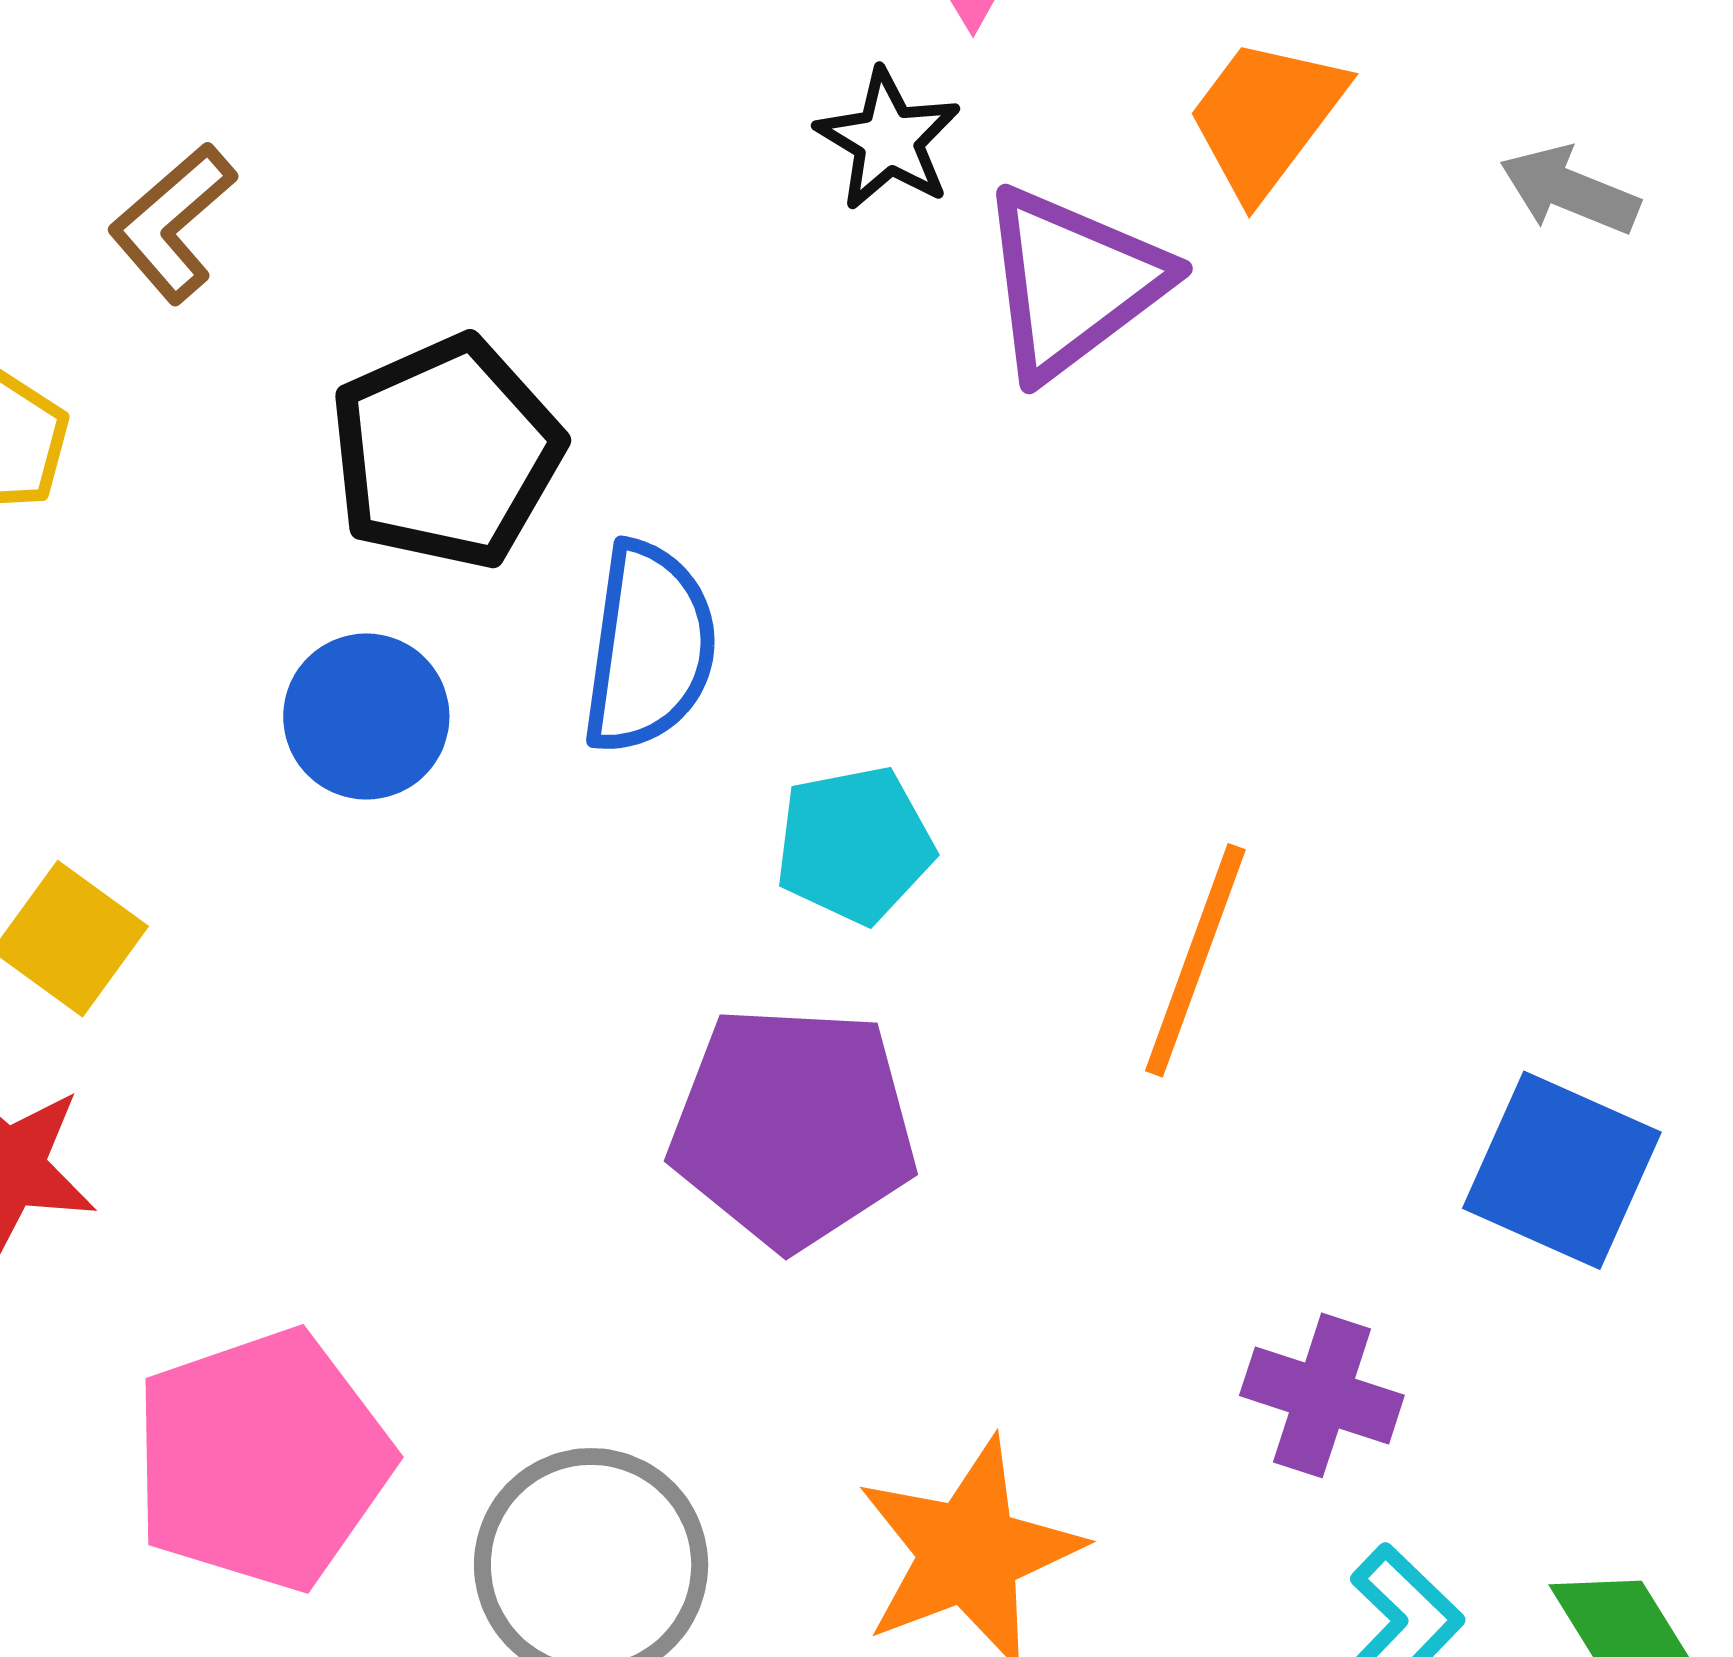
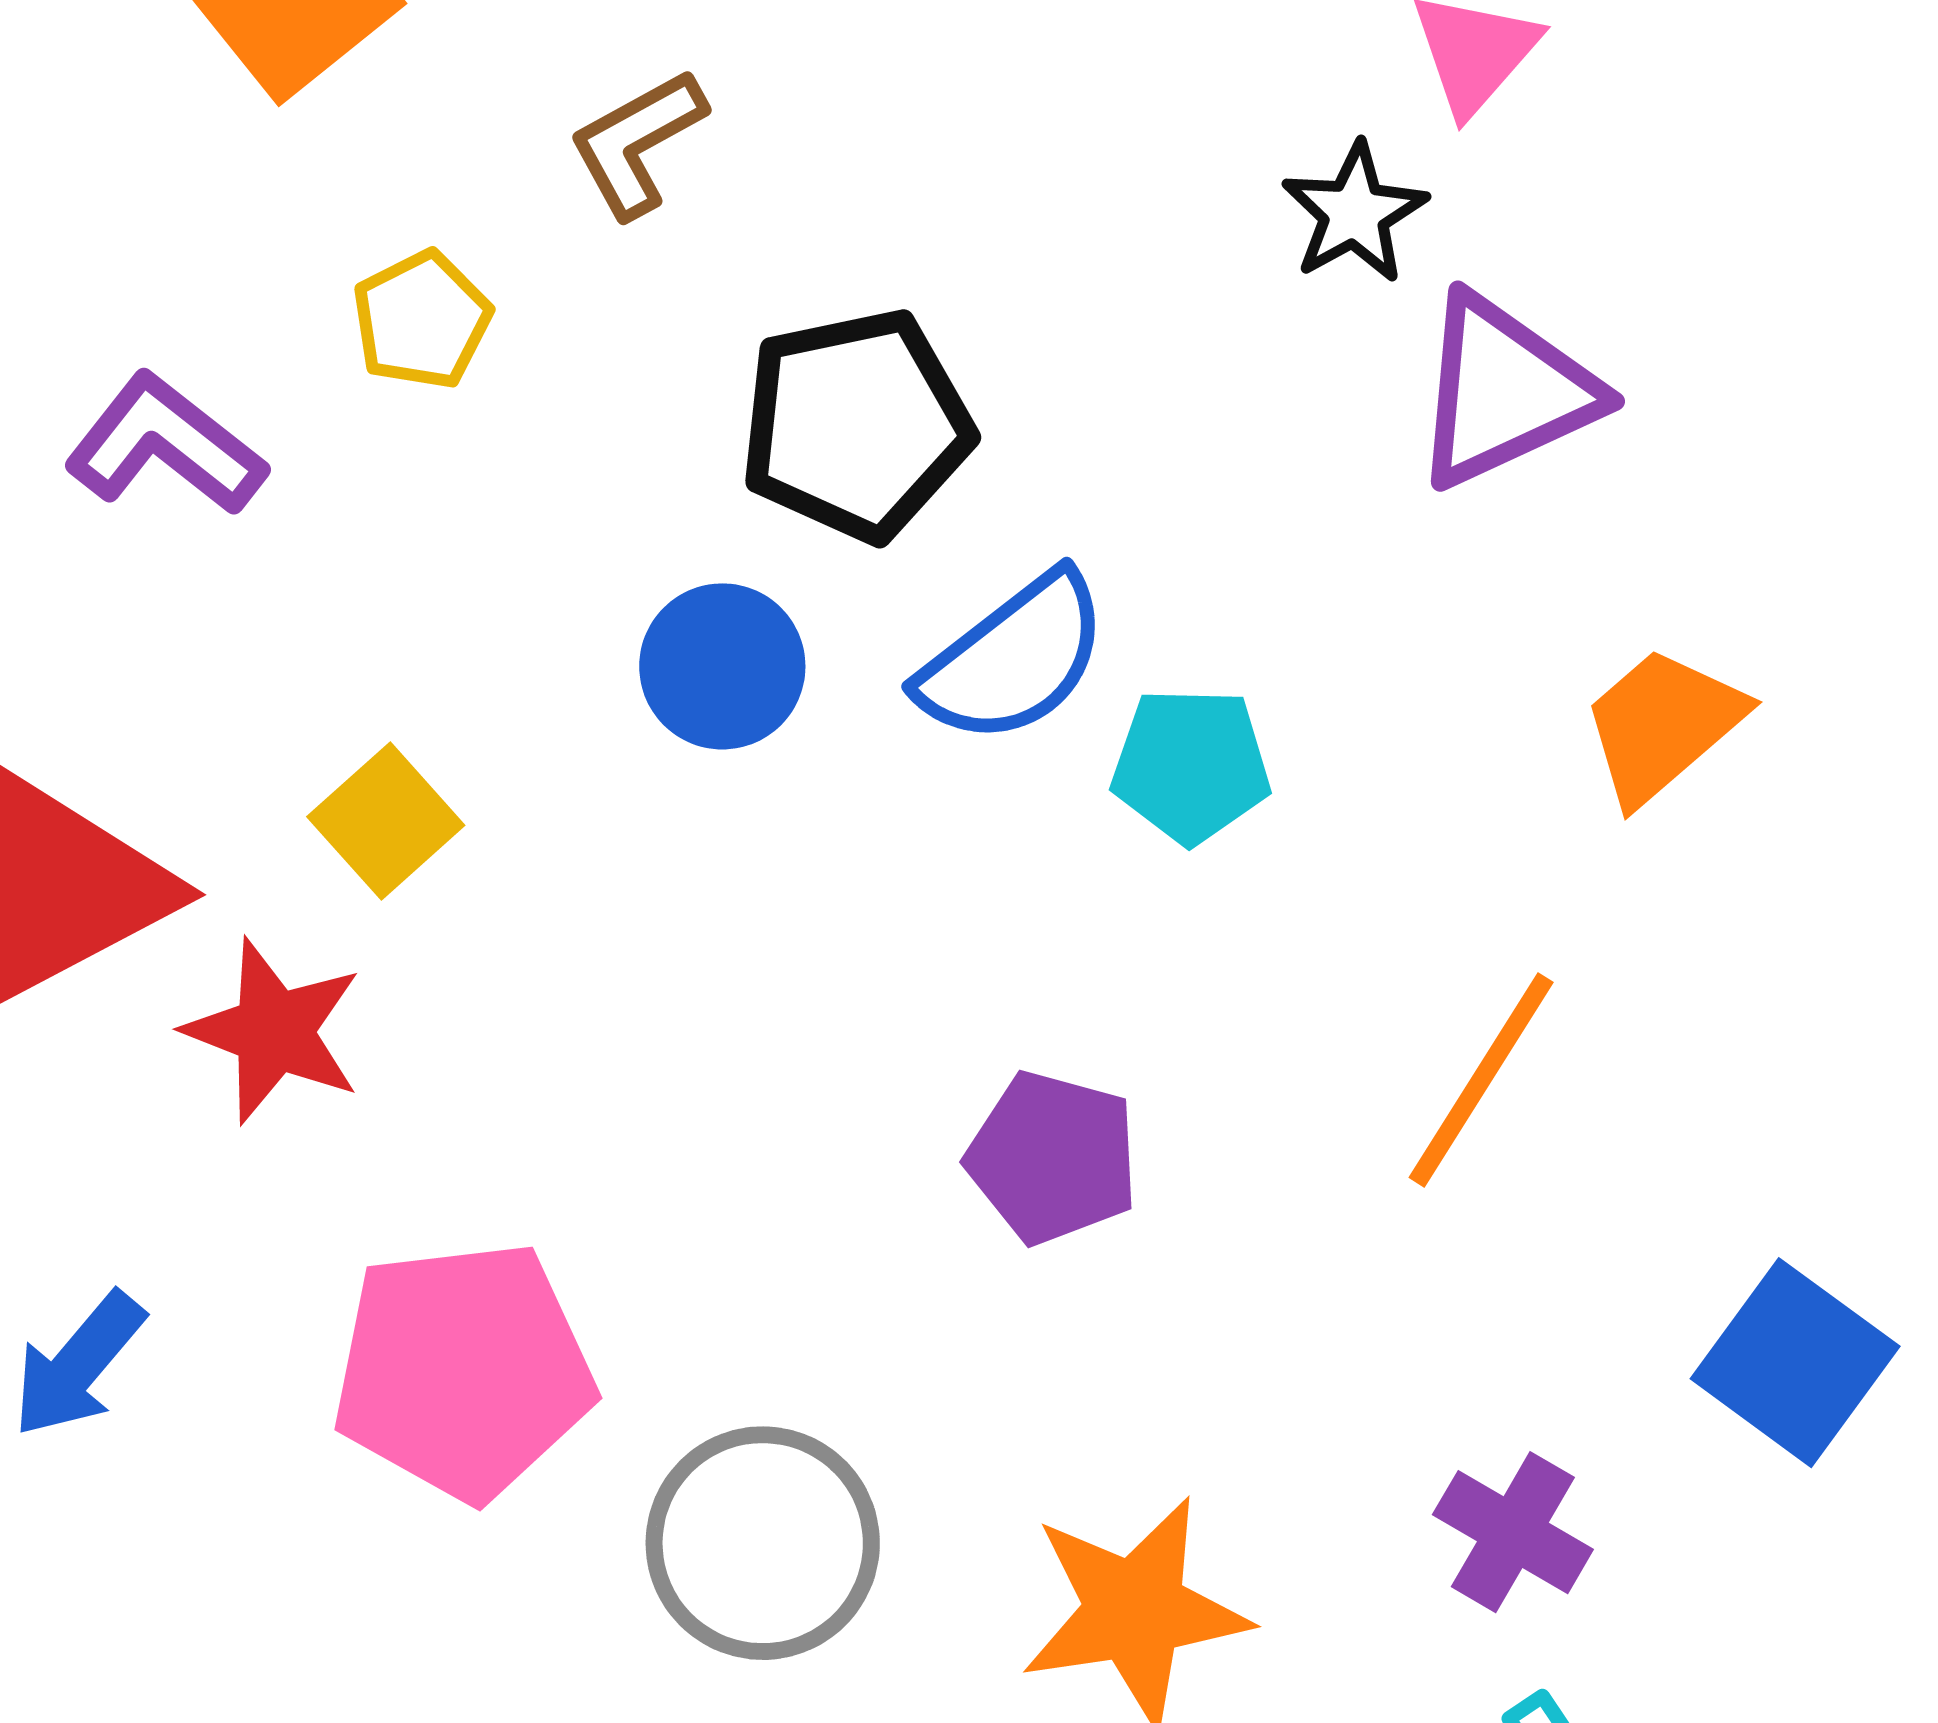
orange trapezoid: (1266, 117) -> (1663, 725), moved
blue semicircle: (649, 648) -> (1013, 659), turned 32
cyan pentagon: (854, 845) -> (1191, 765), moved
purple pentagon: (793, 1127) -> (1053, 1158), size x0.7

